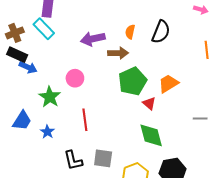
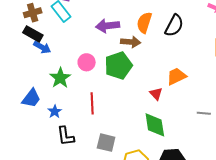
orange semicircle: (130, 32) -> (144, 23), size x1.5
green pentagon: (132, 81) -> (118, 66), moved
black L-shape: (73, 160) -> (66, 136), moved

